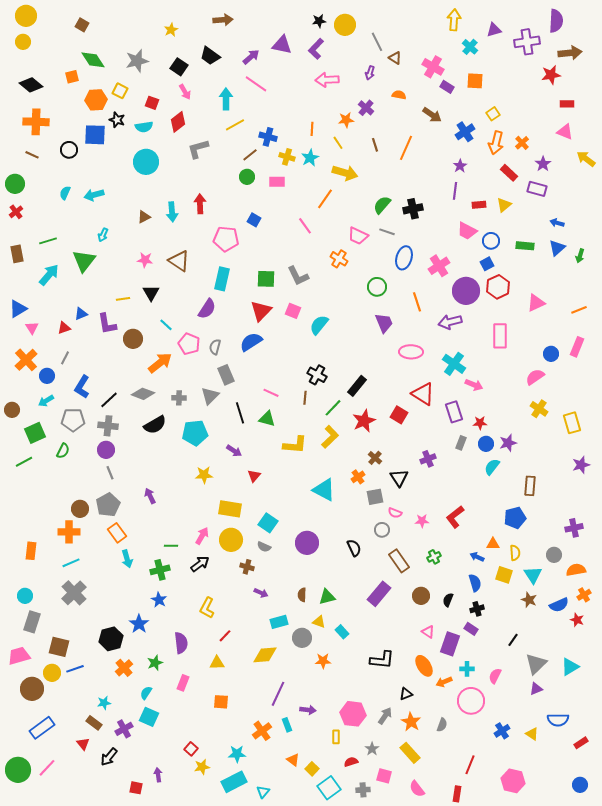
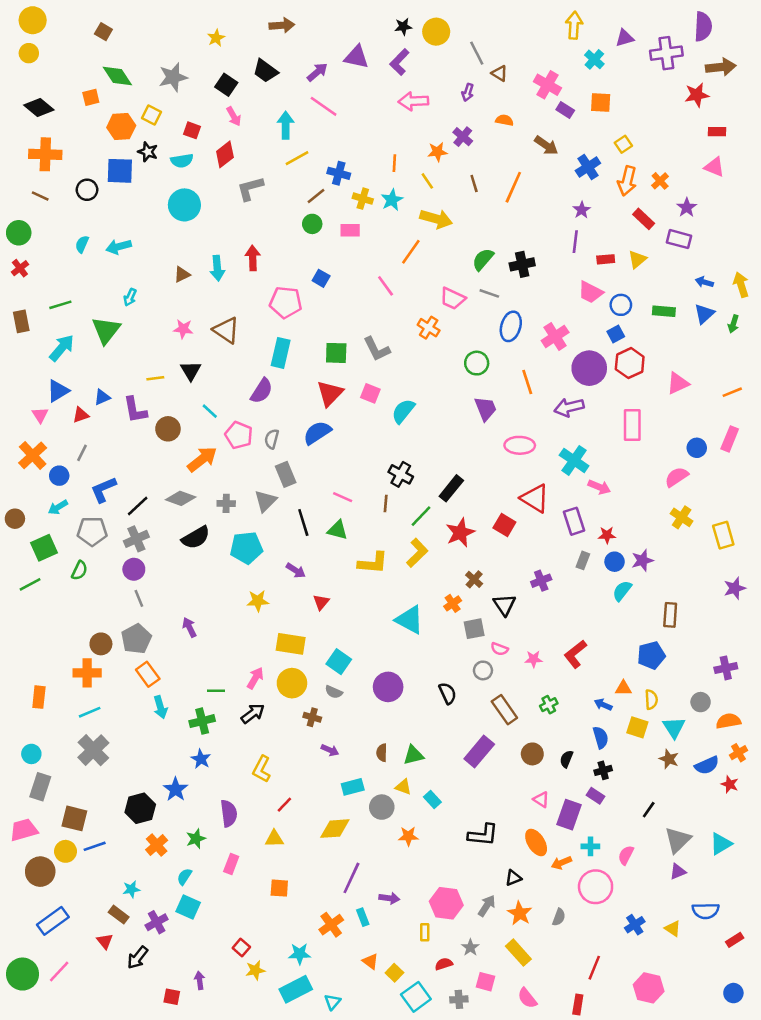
yellow arrow: (586, 159) -> (741, 285), moved, turned 36
blue triangle: (18, 309) -> (58, 391), moved
blue L-shape: (82, 387) -> (103, 490), turned 35
gray cross: (108, 426) -> (136, 539), turned -30

